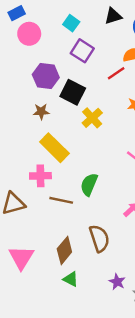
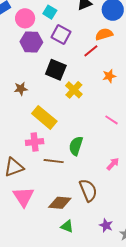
pink circle: (29, 34) -> (25, 18), moved
purple hexagon: (46, 76) -> (31, 42), moved
brown star: (41, 112) -> (21, 89), moved
brown diamond: (64, 250) -> (60, 203), turned 60
pink triangle: (21, 257) -> (23, 197), moved

